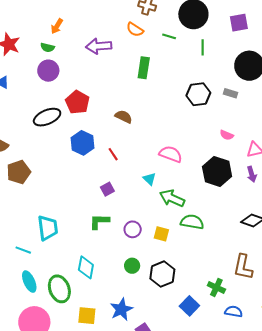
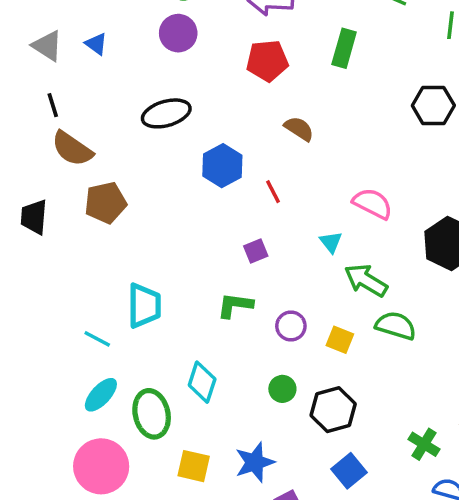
red pentagon: (77, 102) -> (267, 61), moved, turned 30
cyan ellipse: (29, 282) -> (101, 395), turned 60
blue square: (189, 306) -> (349, 471), moved

